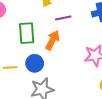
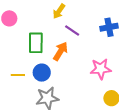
purple line: (63, 18) -> (72, 31), turned 42

